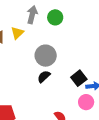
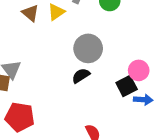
pink circle: (86, 102) -> (139, 70), moved

